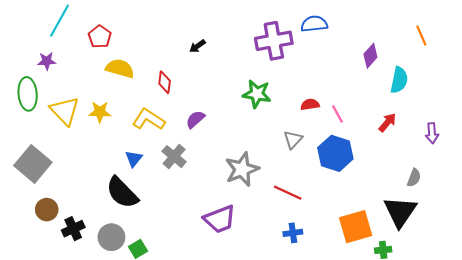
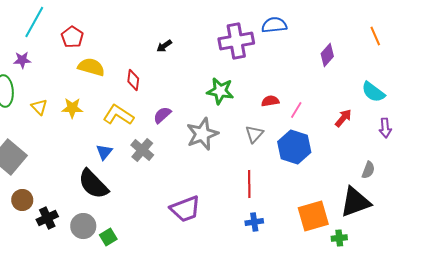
cyan semicircle: (399, 80) -> (373, 92), moved, turned 115
yellow triangle: (65, 111) -> (39, 107), size x0.6
pink line: (338, 114) -> (296, 110), turned 60
gray star: (242, 169) -> (202, 134), moved
red line: (288, 193) -> (249, 184), turned 64
black triangle: (400, 212) -> (355, 202), turned 36

